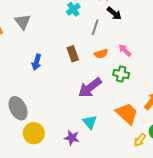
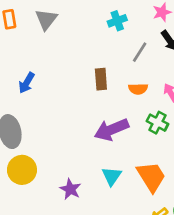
blue arrow: (37, 62) -> (27, 83), moved
cyan triangle: (90, 122) -> (112, 176), moved

